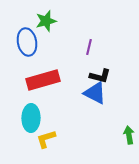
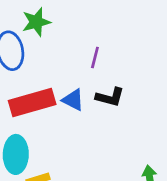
blue triangle: (95, 93) -> (73, 100), moved, size x0.7

